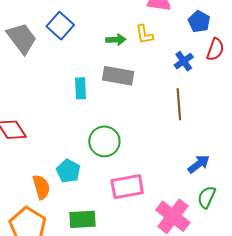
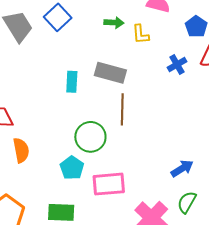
green arrow: (116, 40) -> (114, 23), moved
brown line: (179, 104) -> (122, 109), moved
cyan pentagon: (68, 171) -> (72, 168), moved
orange semicircle: (41, 187) -> (21, 150), moved

